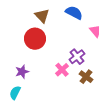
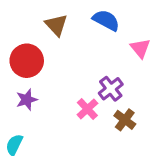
red circle: (35, 39) -> (27, 61), moved
purple star: (22, 72) -> (27, 100), moved

